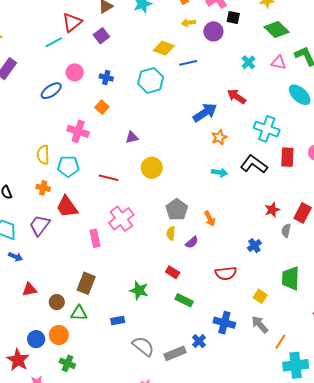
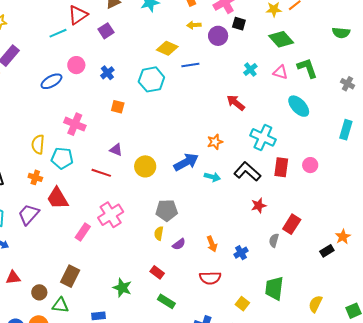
blue cross: (106, 78) -> (107, 73), turned 32
orange square: (102, 107) -> (118, 107), moved, turned -32
blue arrow: (205, 113) -> (186, 162), moved
purple triangle: (132, 137) -> (116, 150), moved, turned 32
gray pentagon: (177, 210) -> (167, 210), turned 30
red star: (272, 210) -> (259, 205), moved
orange arrow: (210, 219) -> (212, 244), moved
pink rectangle: (95, 238) -> (83, 232), turned 42

